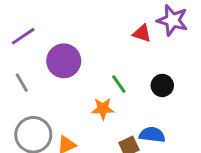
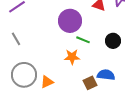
purple circle: (64, 61) -> (70, 21), moved
green line: (119, 84) -> (83, 40), turned -32

